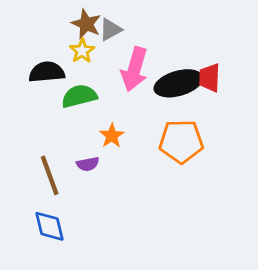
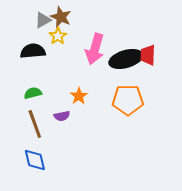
gray triangle: (110, 30) -> (43, 20), moved
green semicircle: (79, 96) -> (33, 93), moved, size x0.7

